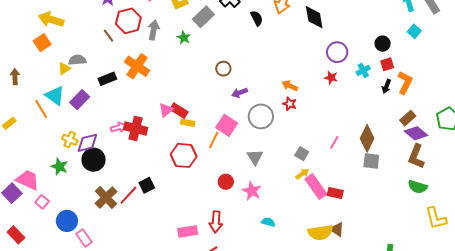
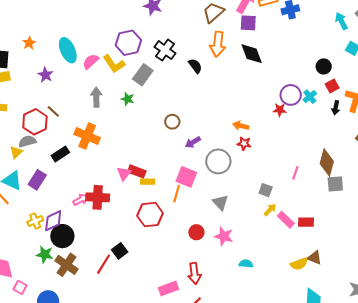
red hexagon: (128, 21) -> (35, 122), moved
purple circle: (337, 52) -> (291, 95), moved
yellow cross: (70, 140) -> (35, 221), turned -35
green star: (59, 167) -> (45, 254), moved
pink rectangle: (316, 187) -> (286, 220), size x0.7
brown cross: (106, 197) -> (66, 265), moved
yellow semicircle: (320, 232) -> (299, 264), size x0.7

